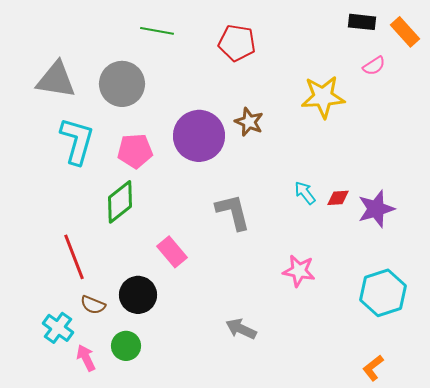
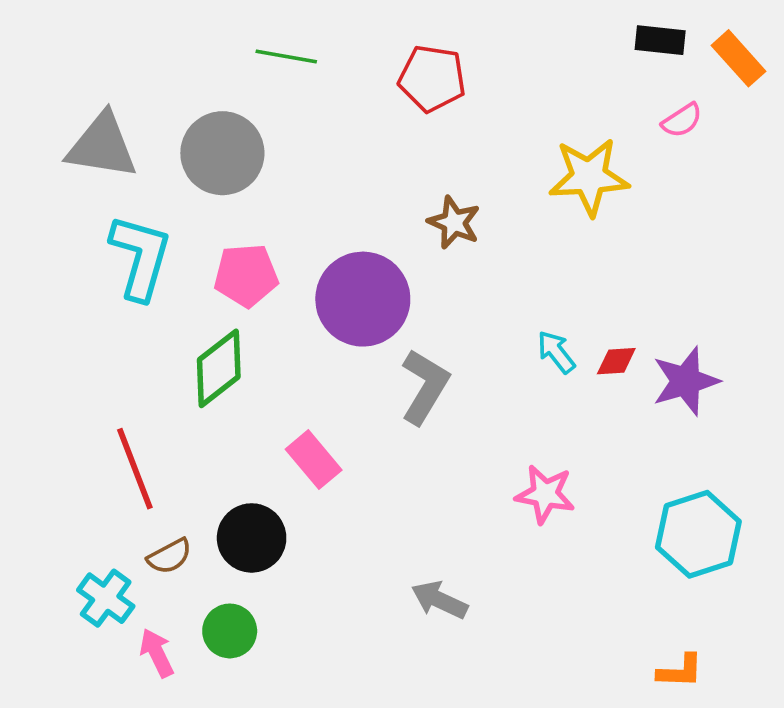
purple circle: (199, 136) -> (363, 299), moved
gray L-shape: (233, 212) -> (425, 387), turned 45
brown semicircle: (93, 305) -> (170, 556), turned -50
orange L-shape: (373, 368) -> (680, 671), turned -140

